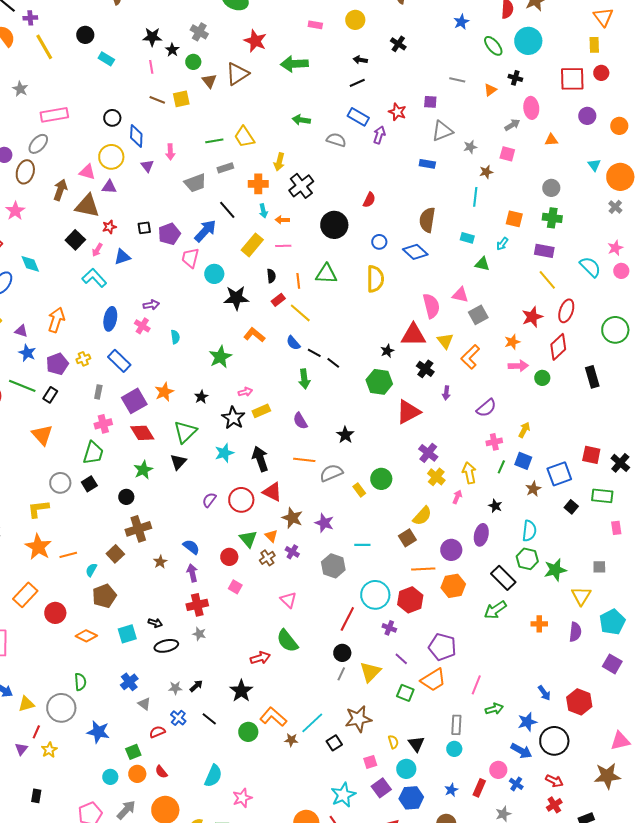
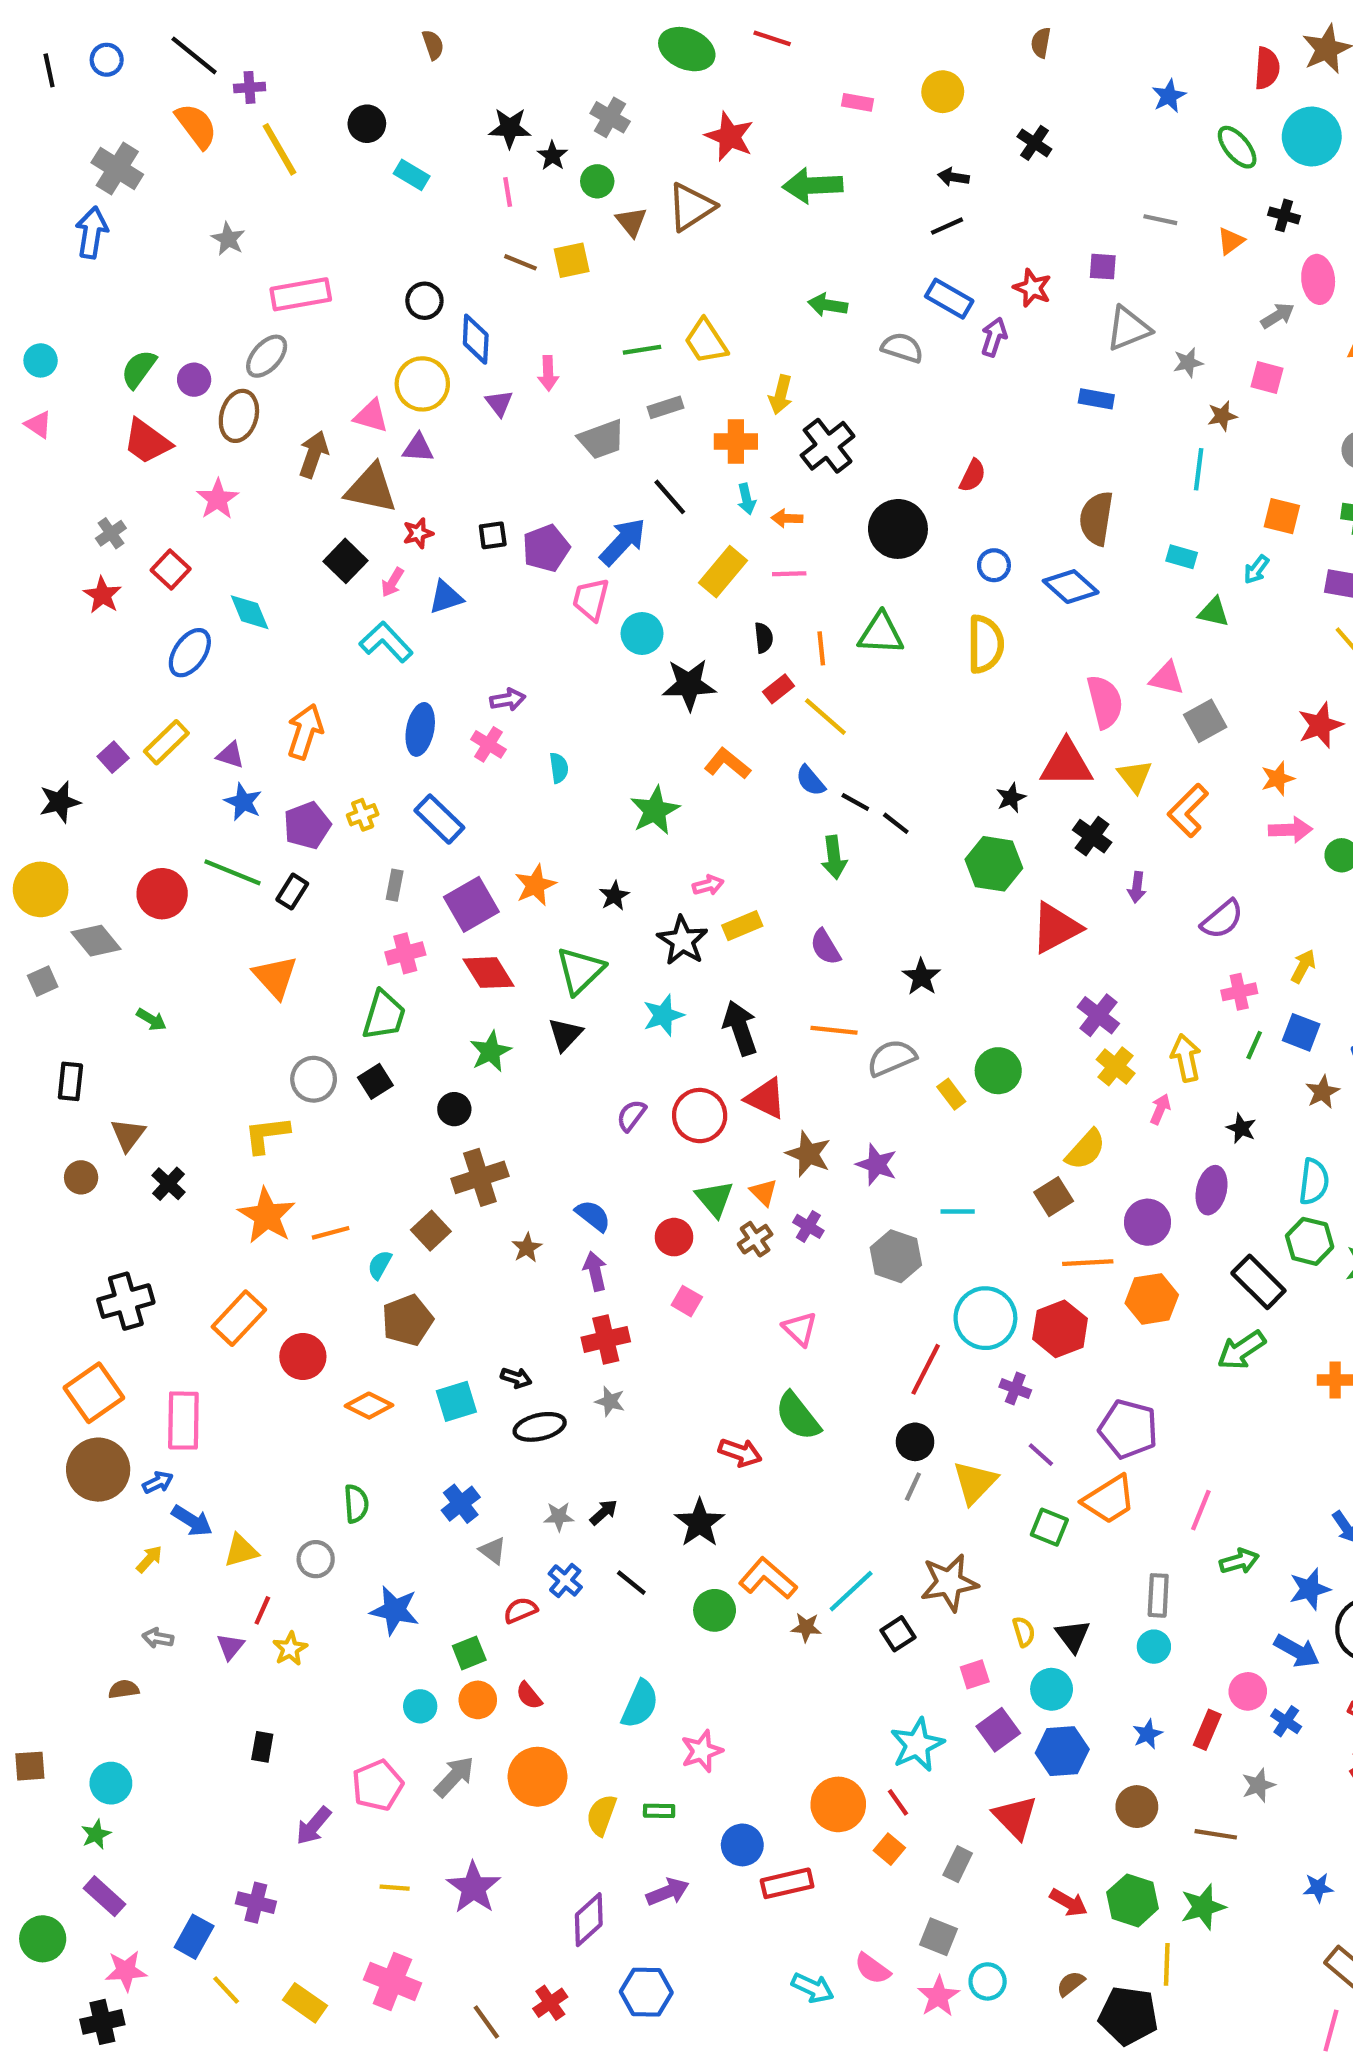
red arrow: (260, 658) -> (740, 1453), turned 36
gray circle: (61, 708) -> (316, 1559), size x0.6

